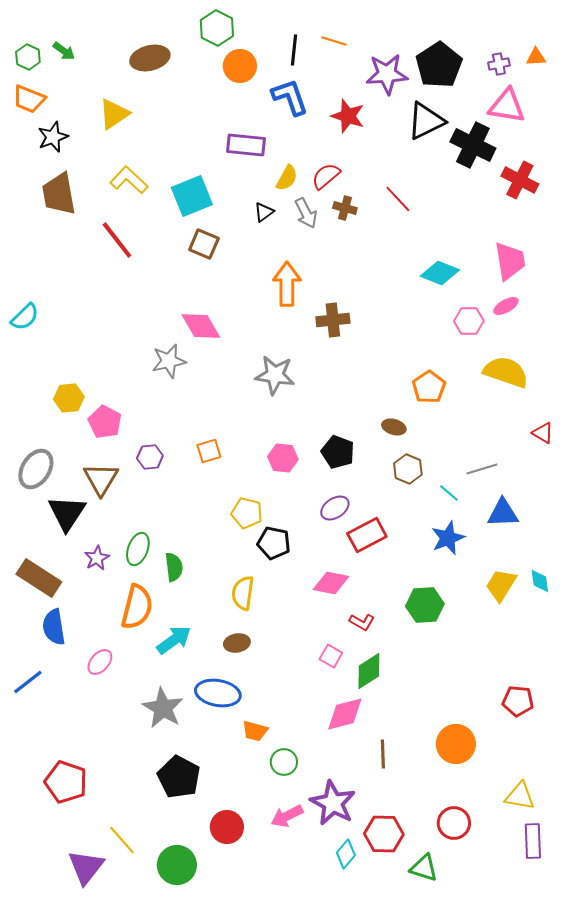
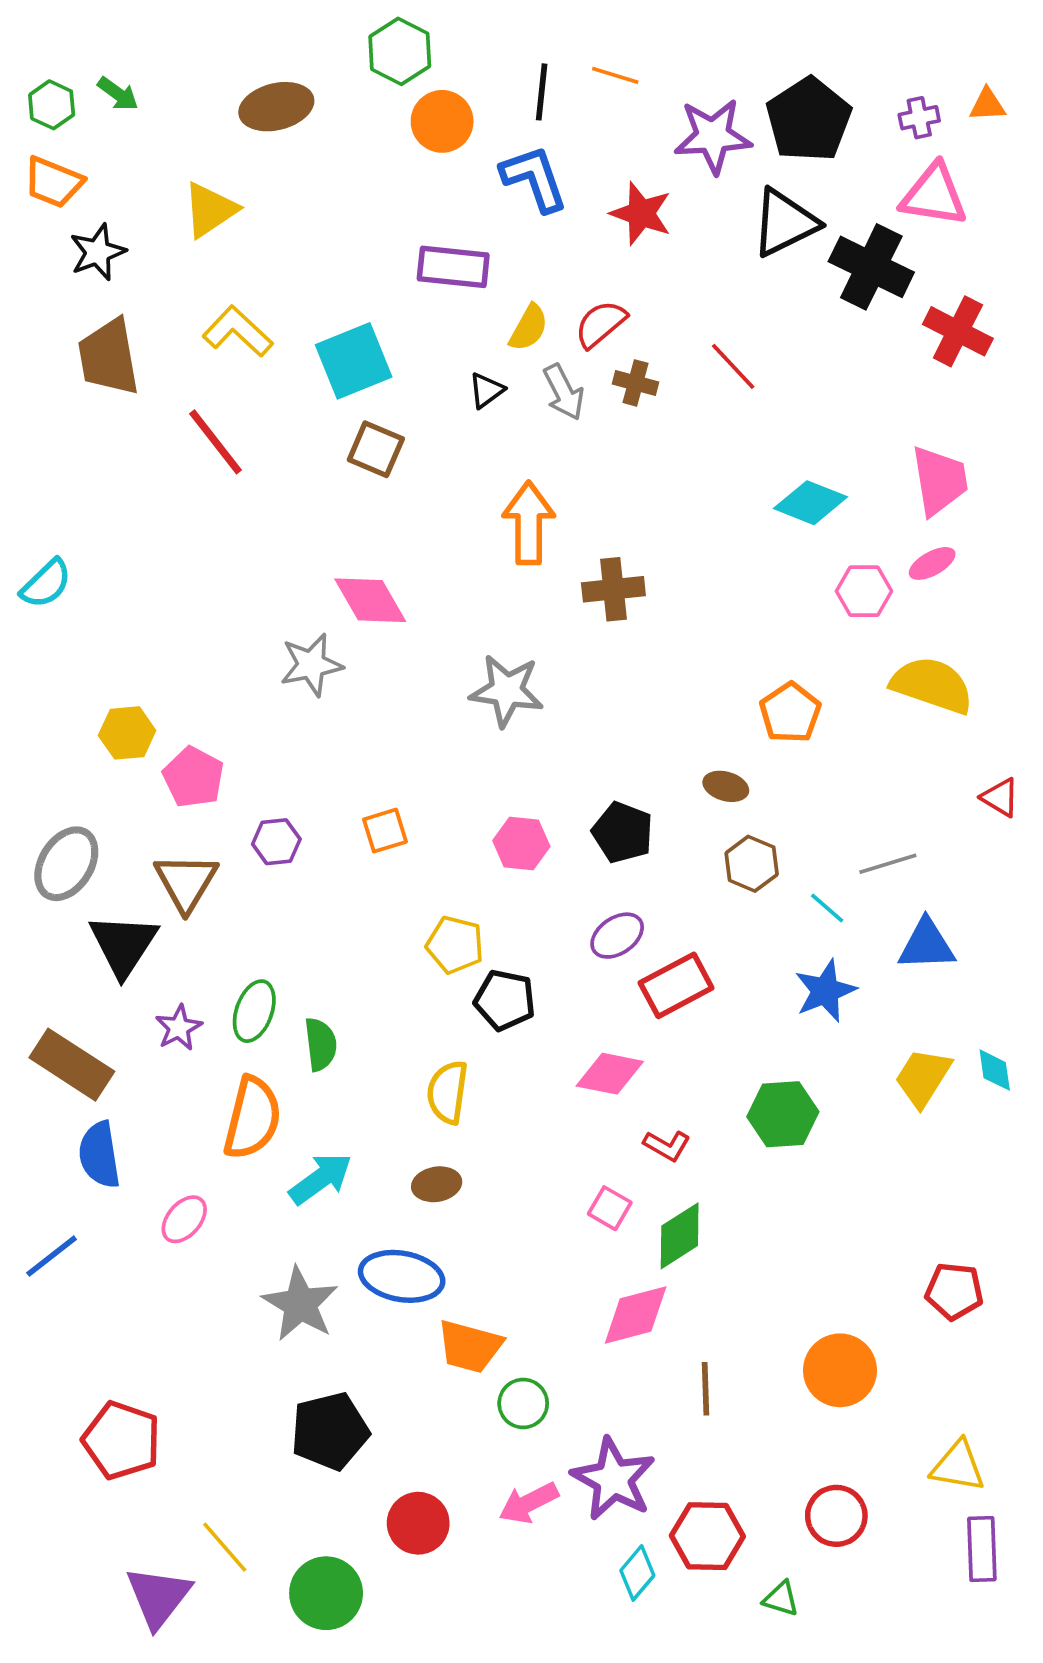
orange trapezoid: (255, 731) -> (470, 1346), size x1.4
black pentagon: (179, 777) -> (330, 1431), turned 30
green triangle: (424, 868) -> (781, 1599), size x0.7

